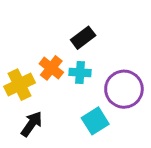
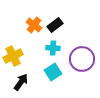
orange cross: (51, 68) -> (34, 25), moved
cyan square: (95, 121) -> (53, 72), moved

